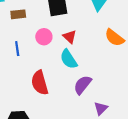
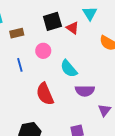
red triangle: (70, 37) -> (72, 28), moved
purple semicircle: (83, 85) -> (85, 91), turned -120

